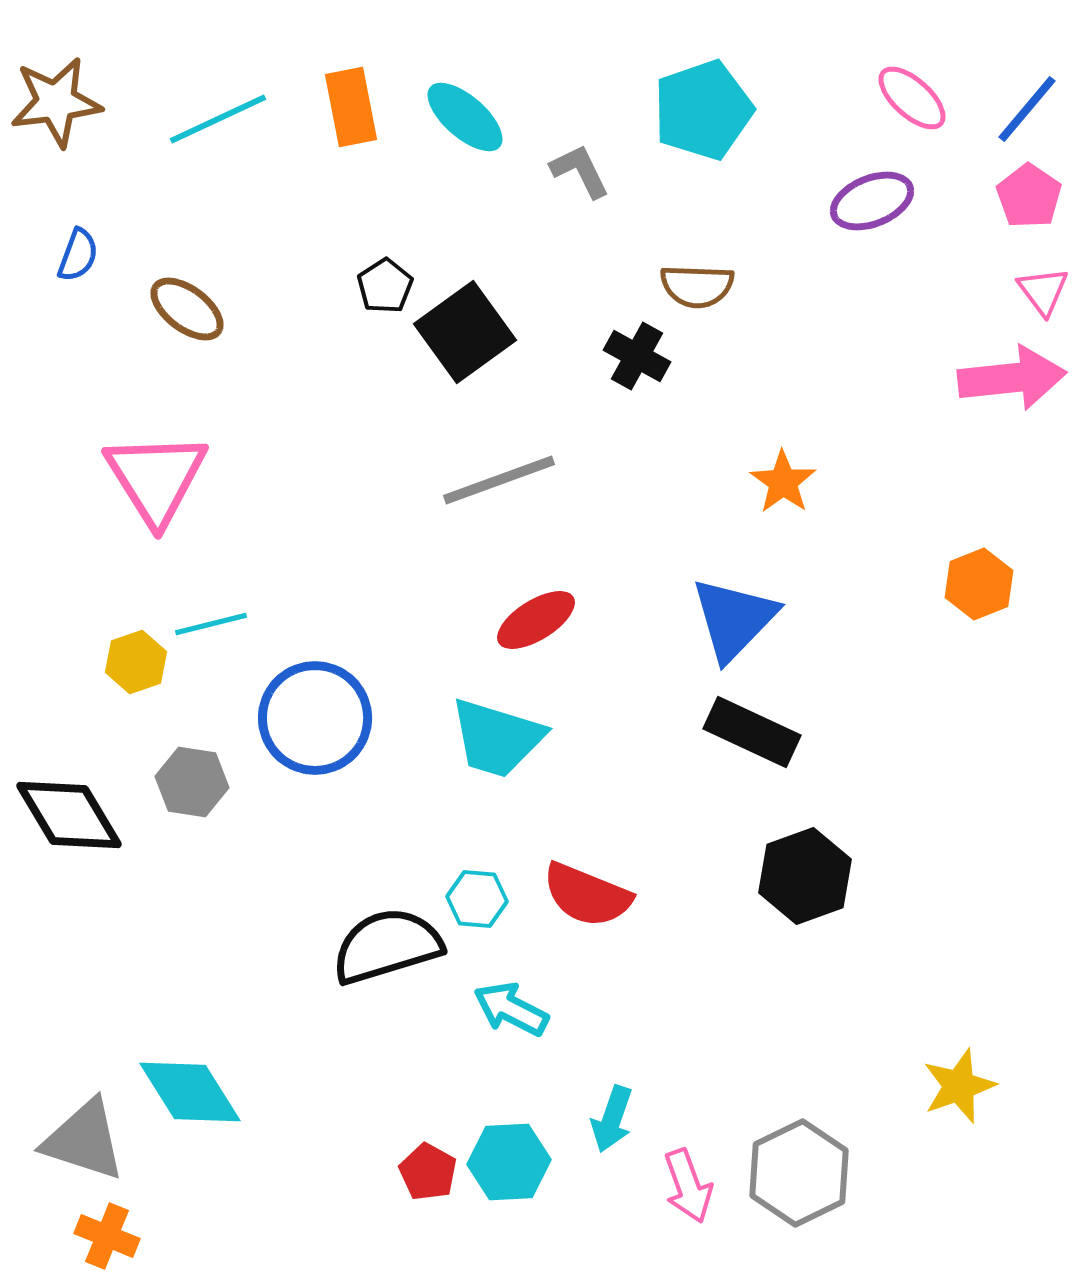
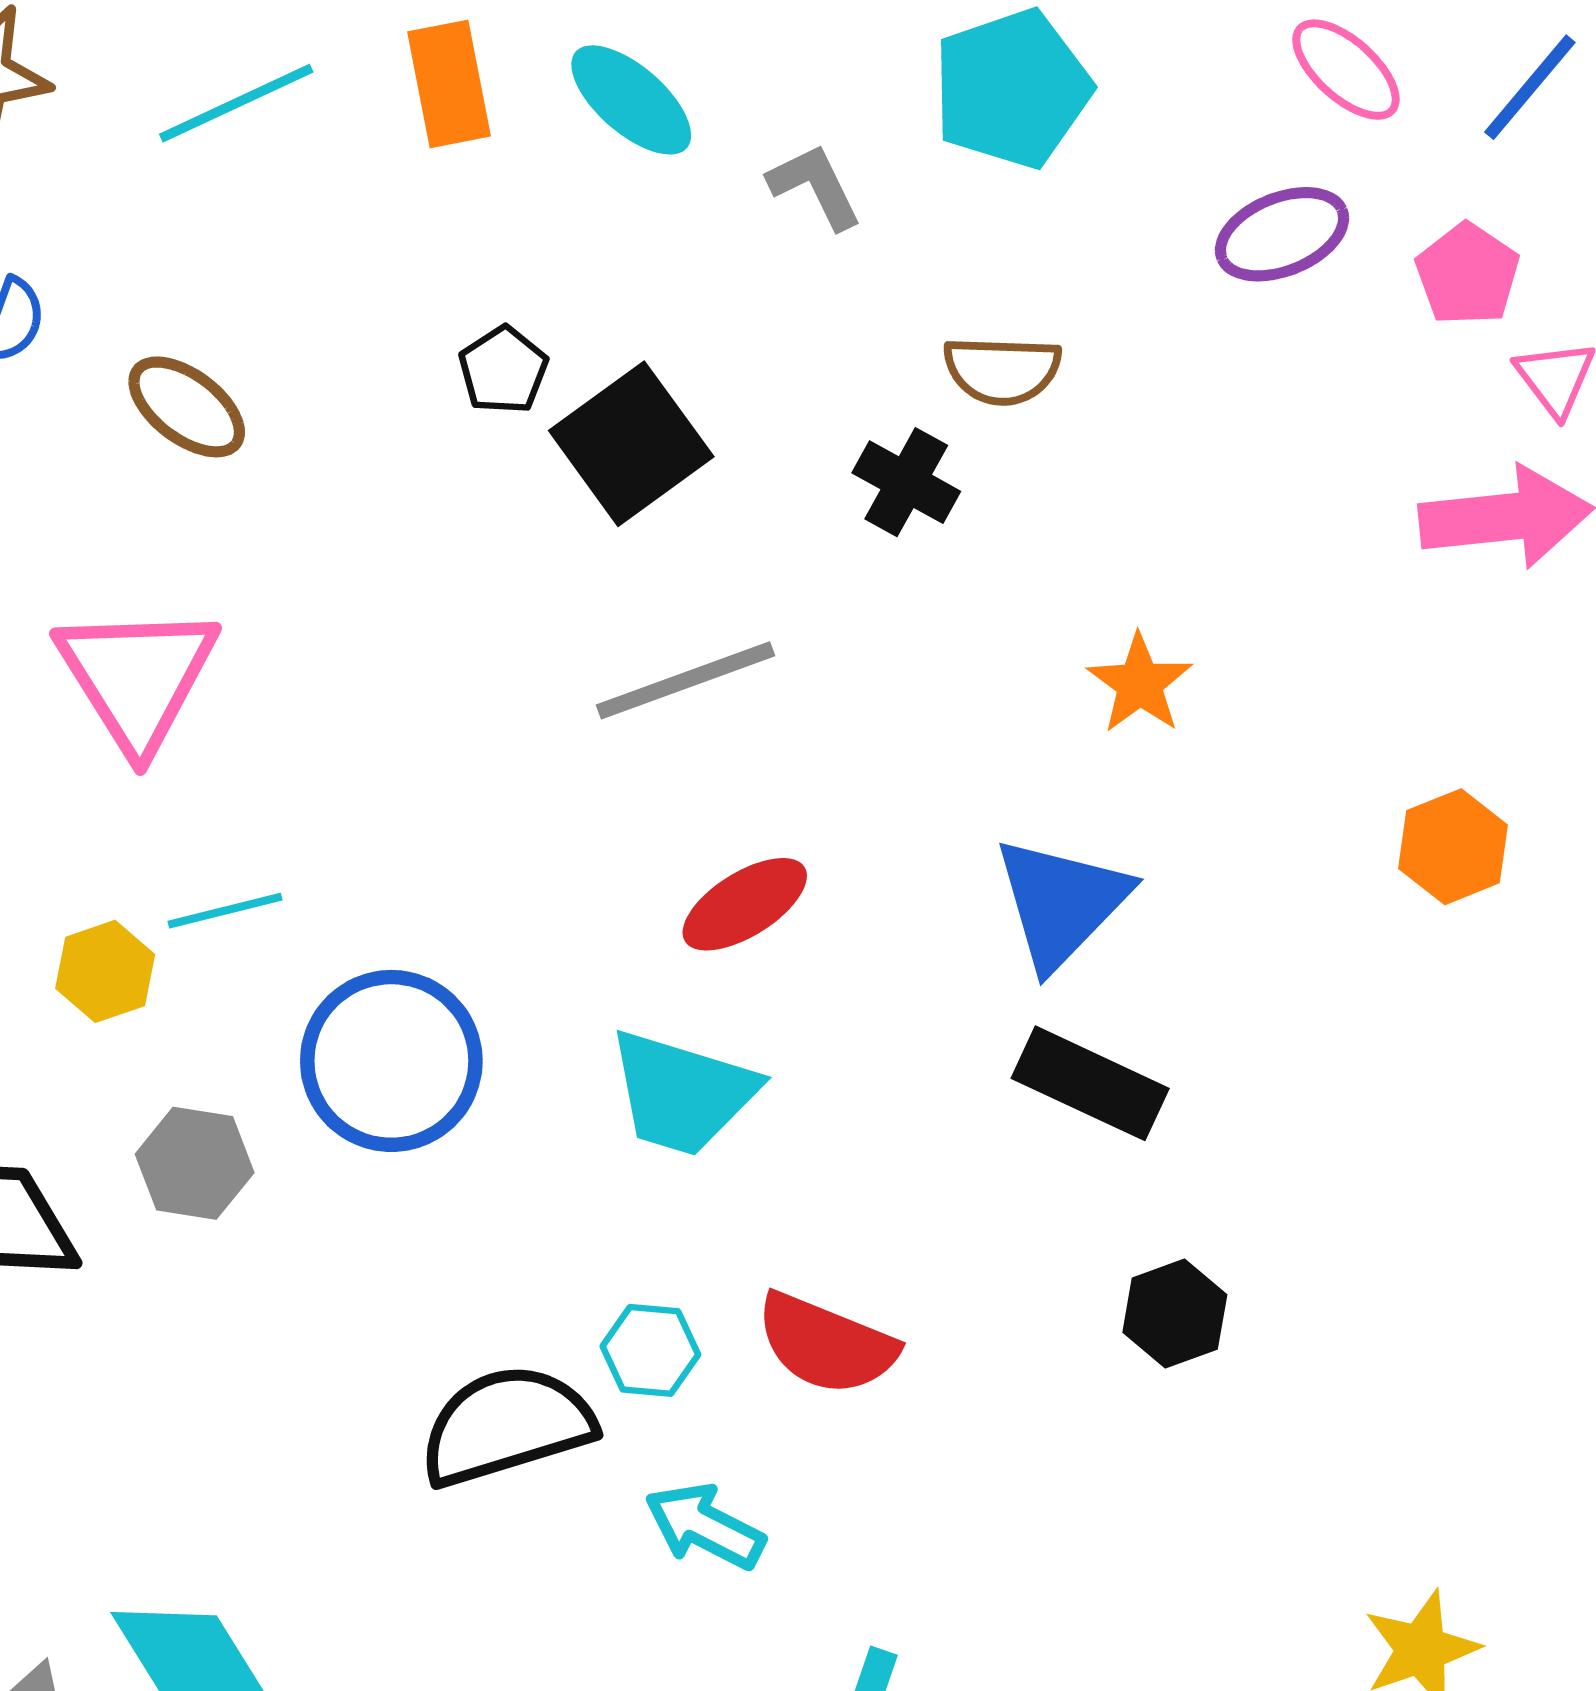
pink pentagon: (1029, 196) -> (1467, 274), moved
black hexagon: (805, 876) -> (1175, 1314), size x0.7

